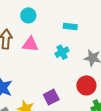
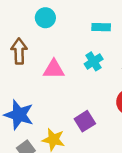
pink triangle: (30, 44) -> (54, 69), moved

